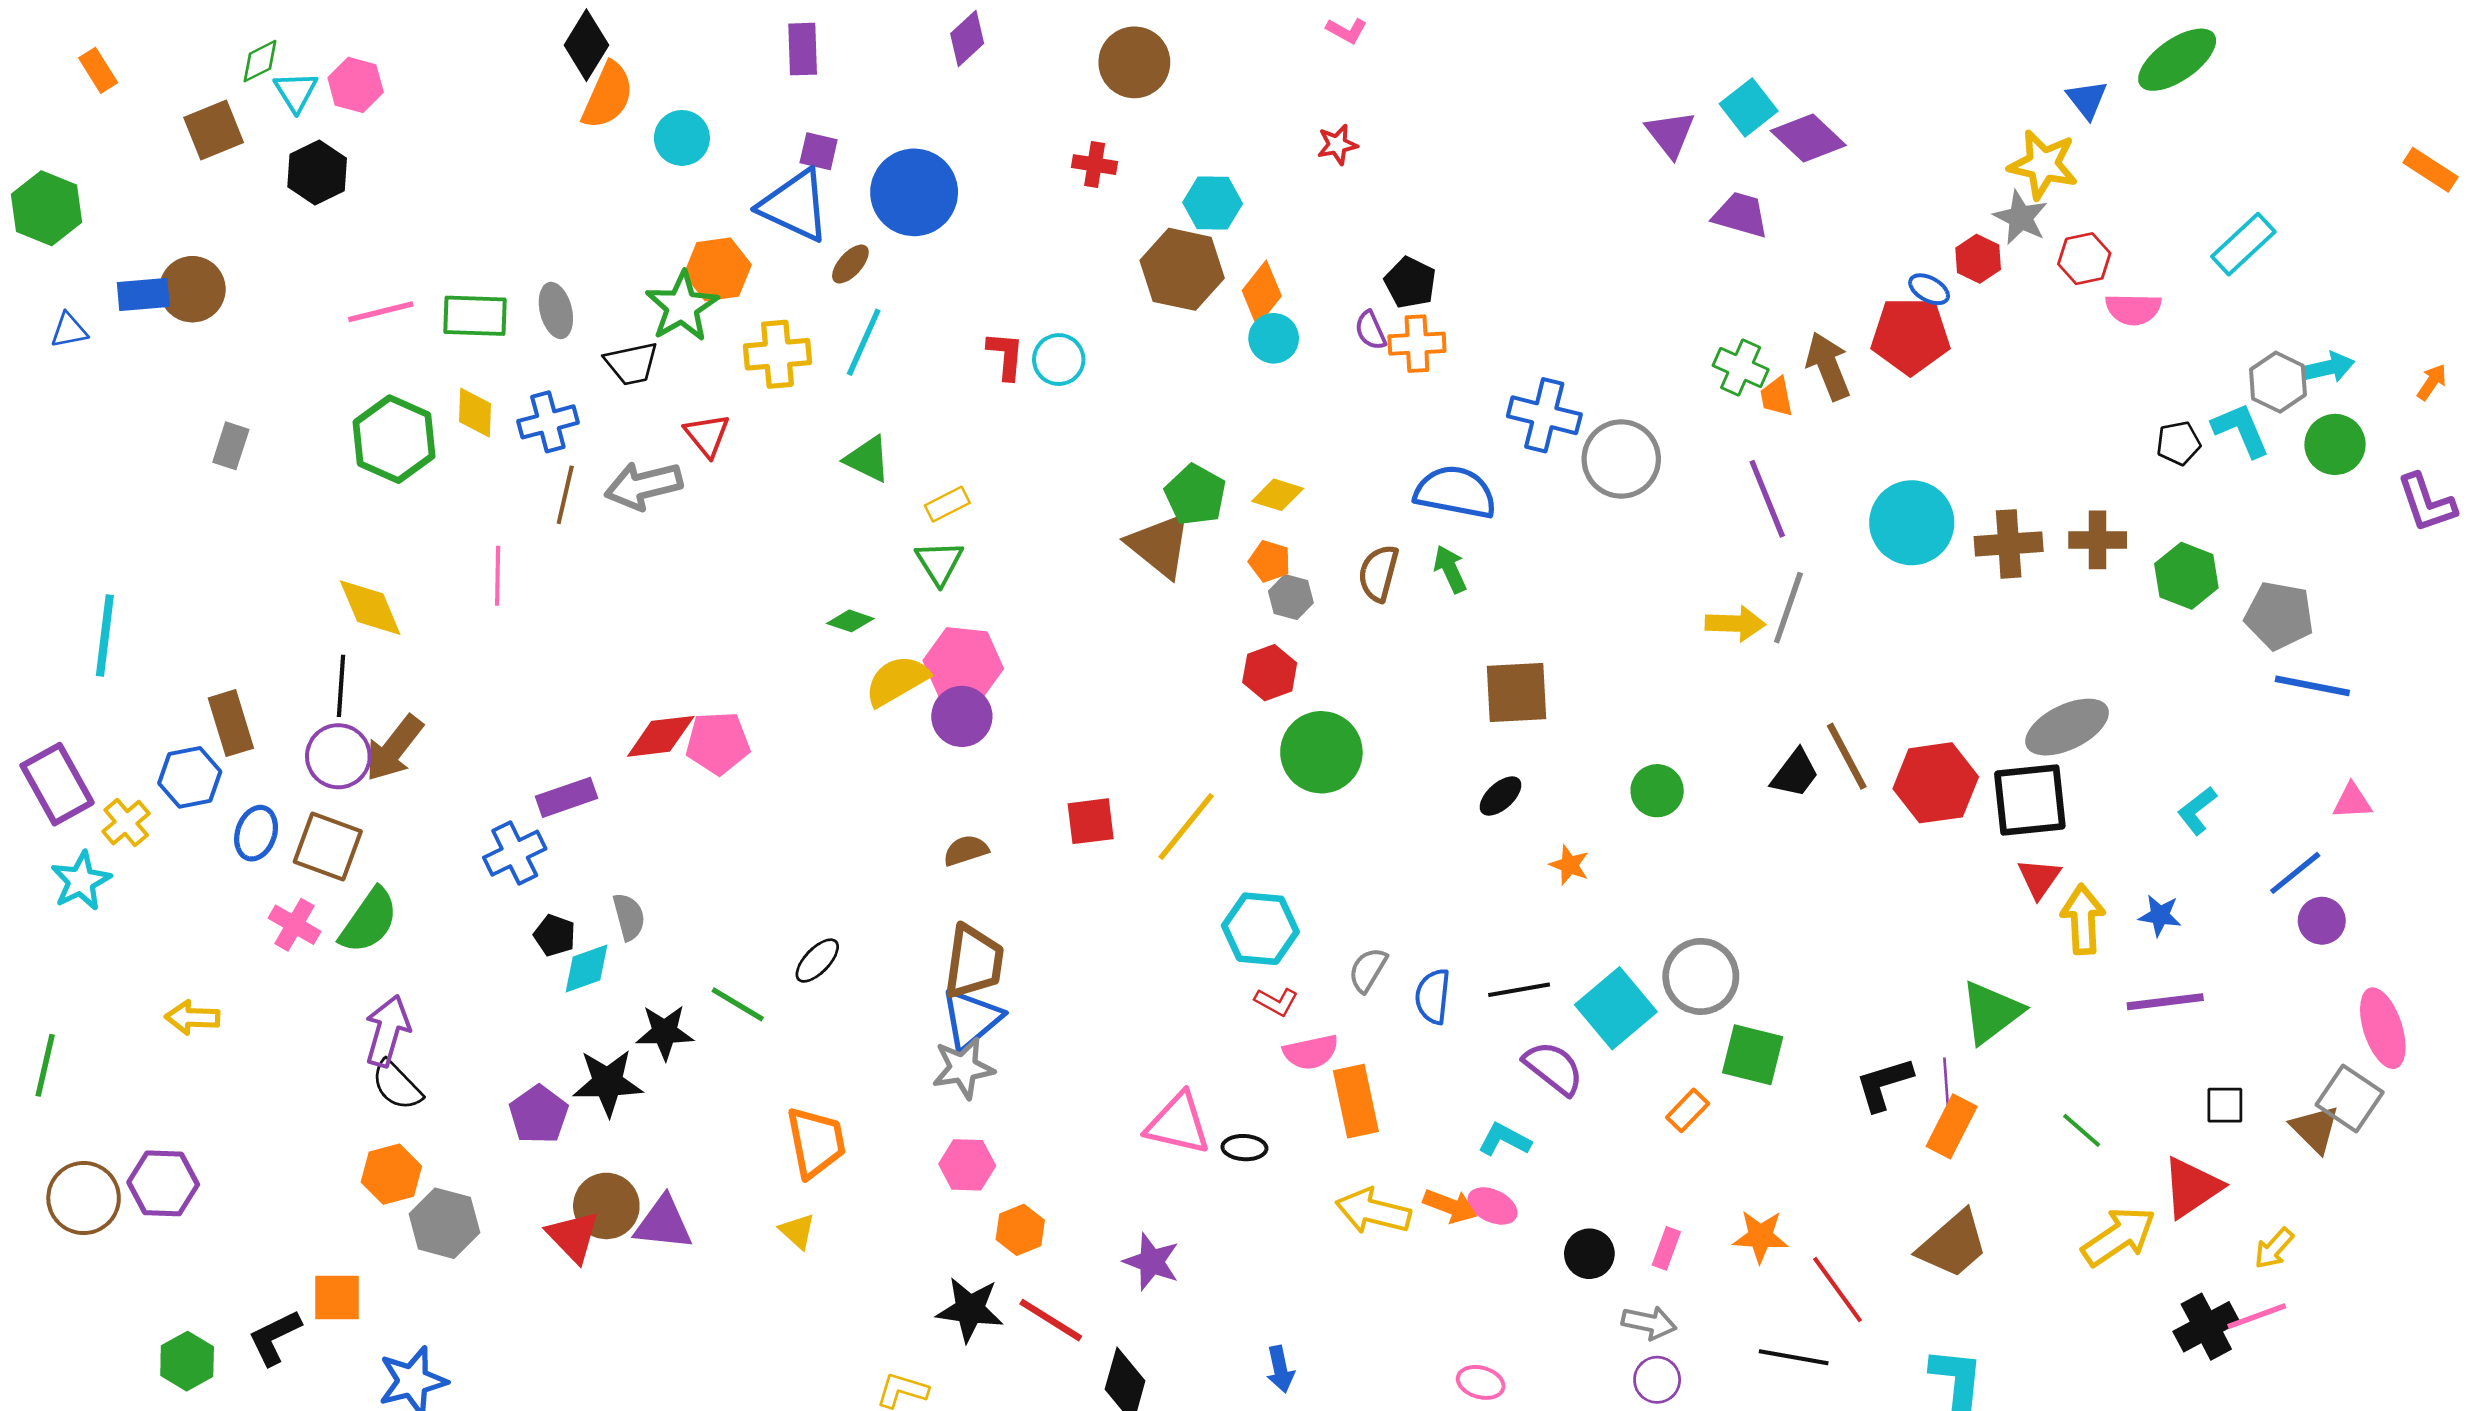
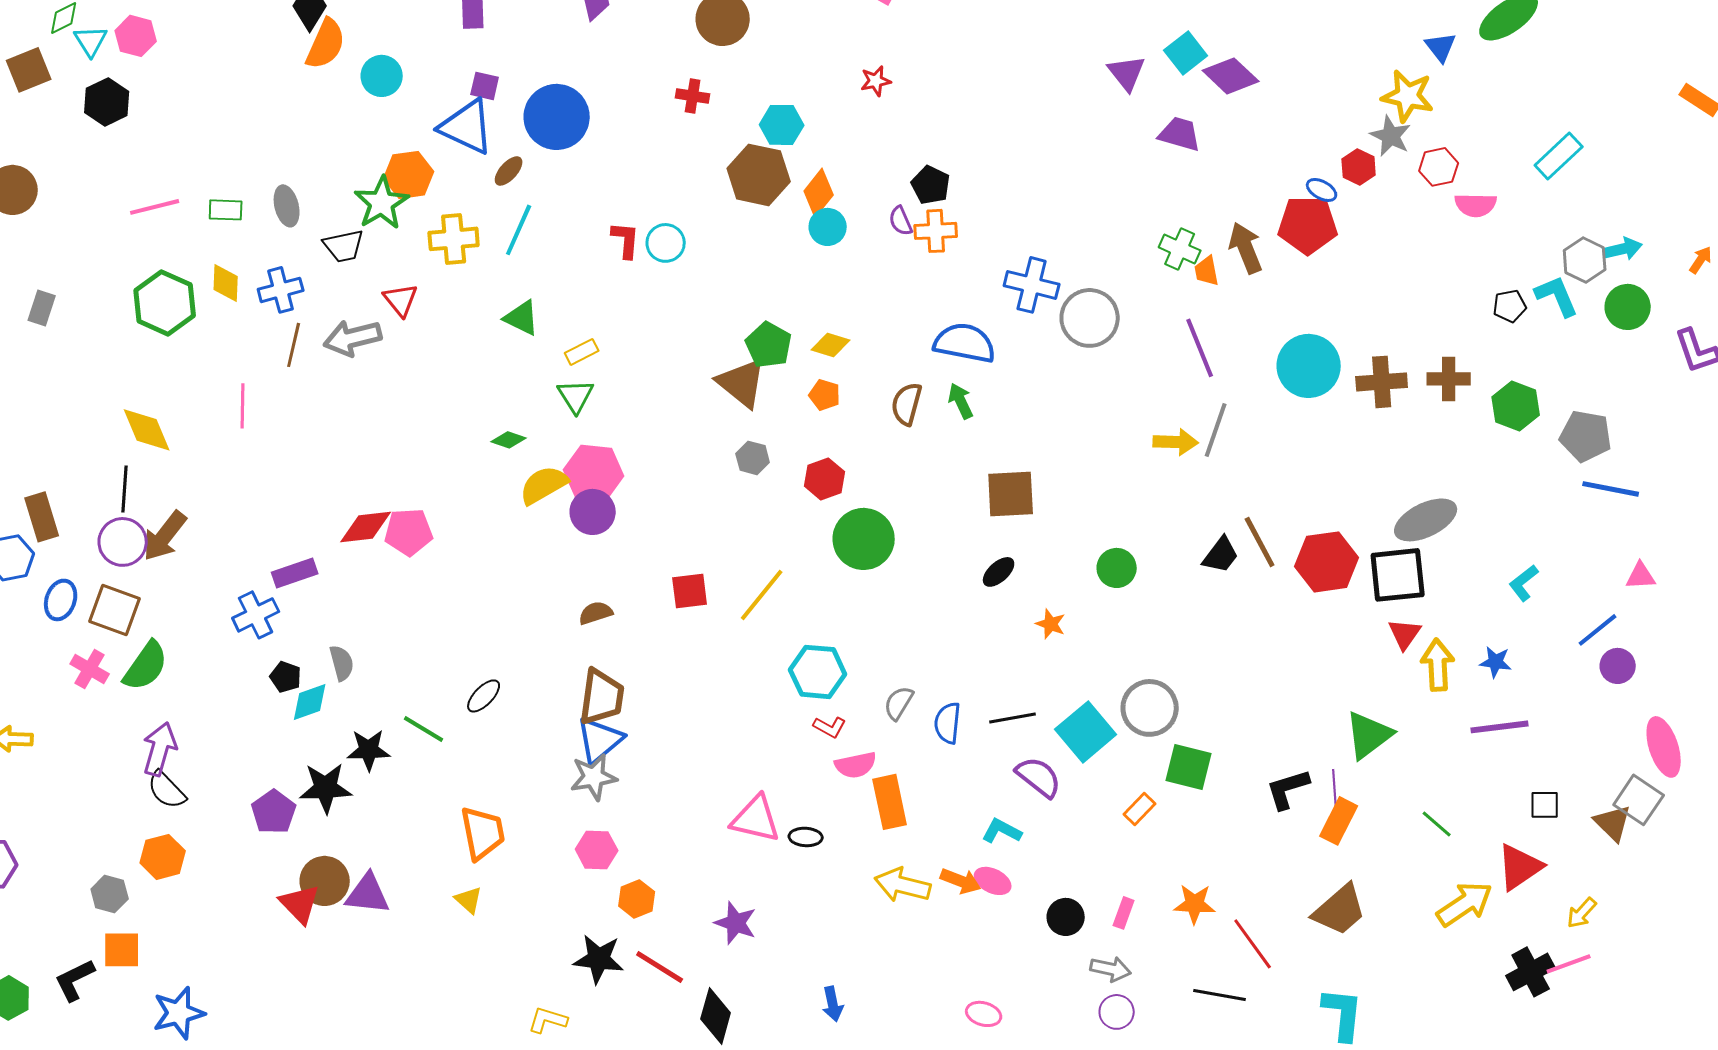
green rectangle: (475, 316) -> (226, 210), size x0.7
gray hexagon: (1291, 597) -> (753, 458), moved
gray hexagon: (444, 1223) -> (110, 894), moved, size x0.7

